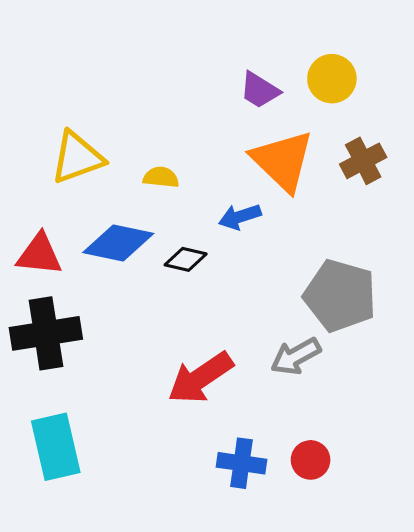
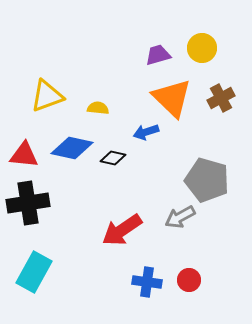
purple trapezoid: (260, 90) -> (158, 55), turned 132
cyan rectangle: (56, 447) -> (34, 272), turned 42

